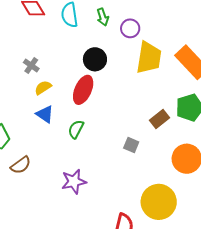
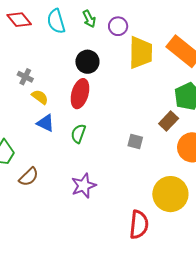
yellow semicircle: (43, 88) -> (40, 97), turned 78
brown rectangle: (160, 119) -> (169, 121), moved

